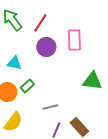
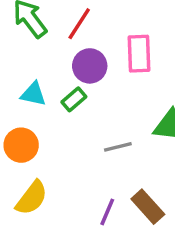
green rectangle: (27, 86) -> (74, 99), moved
gray line: (50, 107) -> (118, 147), moved

